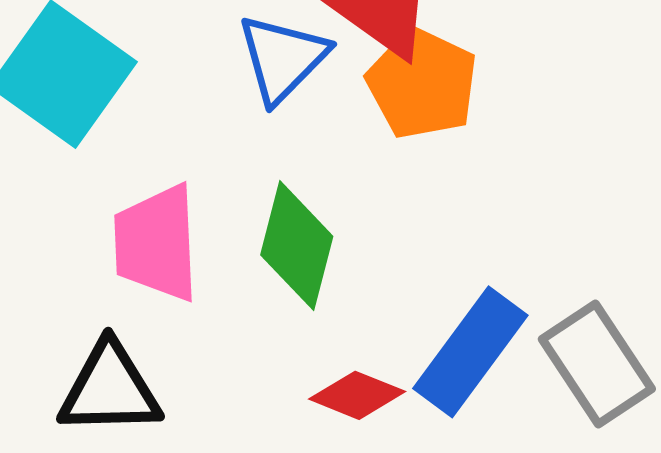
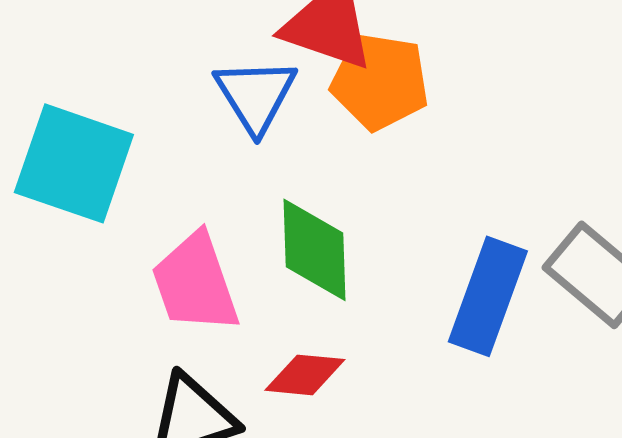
red diamond: (357, 395) -> (305, 375), moved

